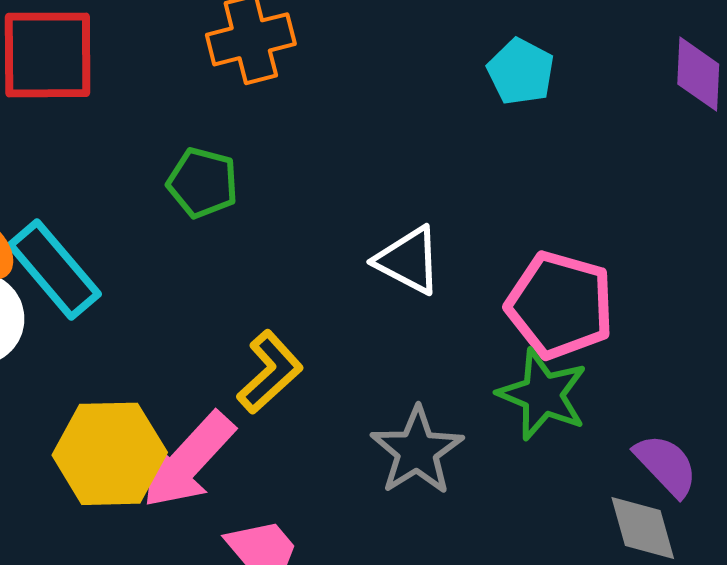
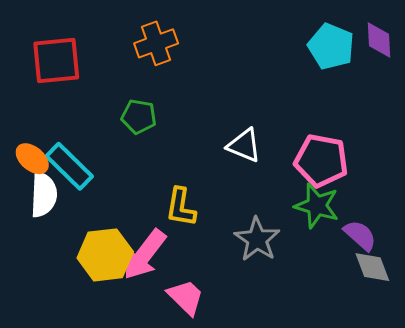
cyan pentagon: (521, 72) -> (331, 47), moved, size x1.4
yellow L-shape: (270, 372) -> (181, 207), turned 147
purple semicircle: (666, 465) -> (360, 235), moved

